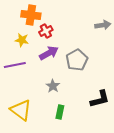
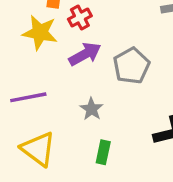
yellow star: (22, 40) -> (40, 32), size x1.5
purple line: (15, 65) -> (28, 97), moved

